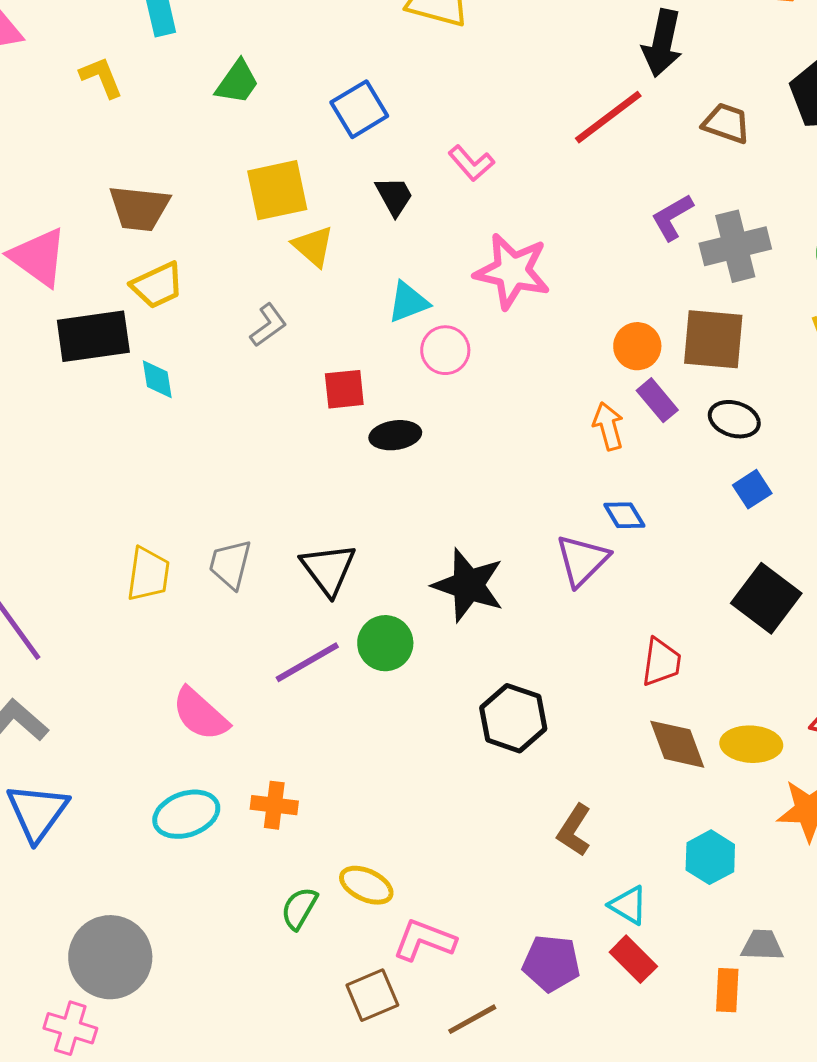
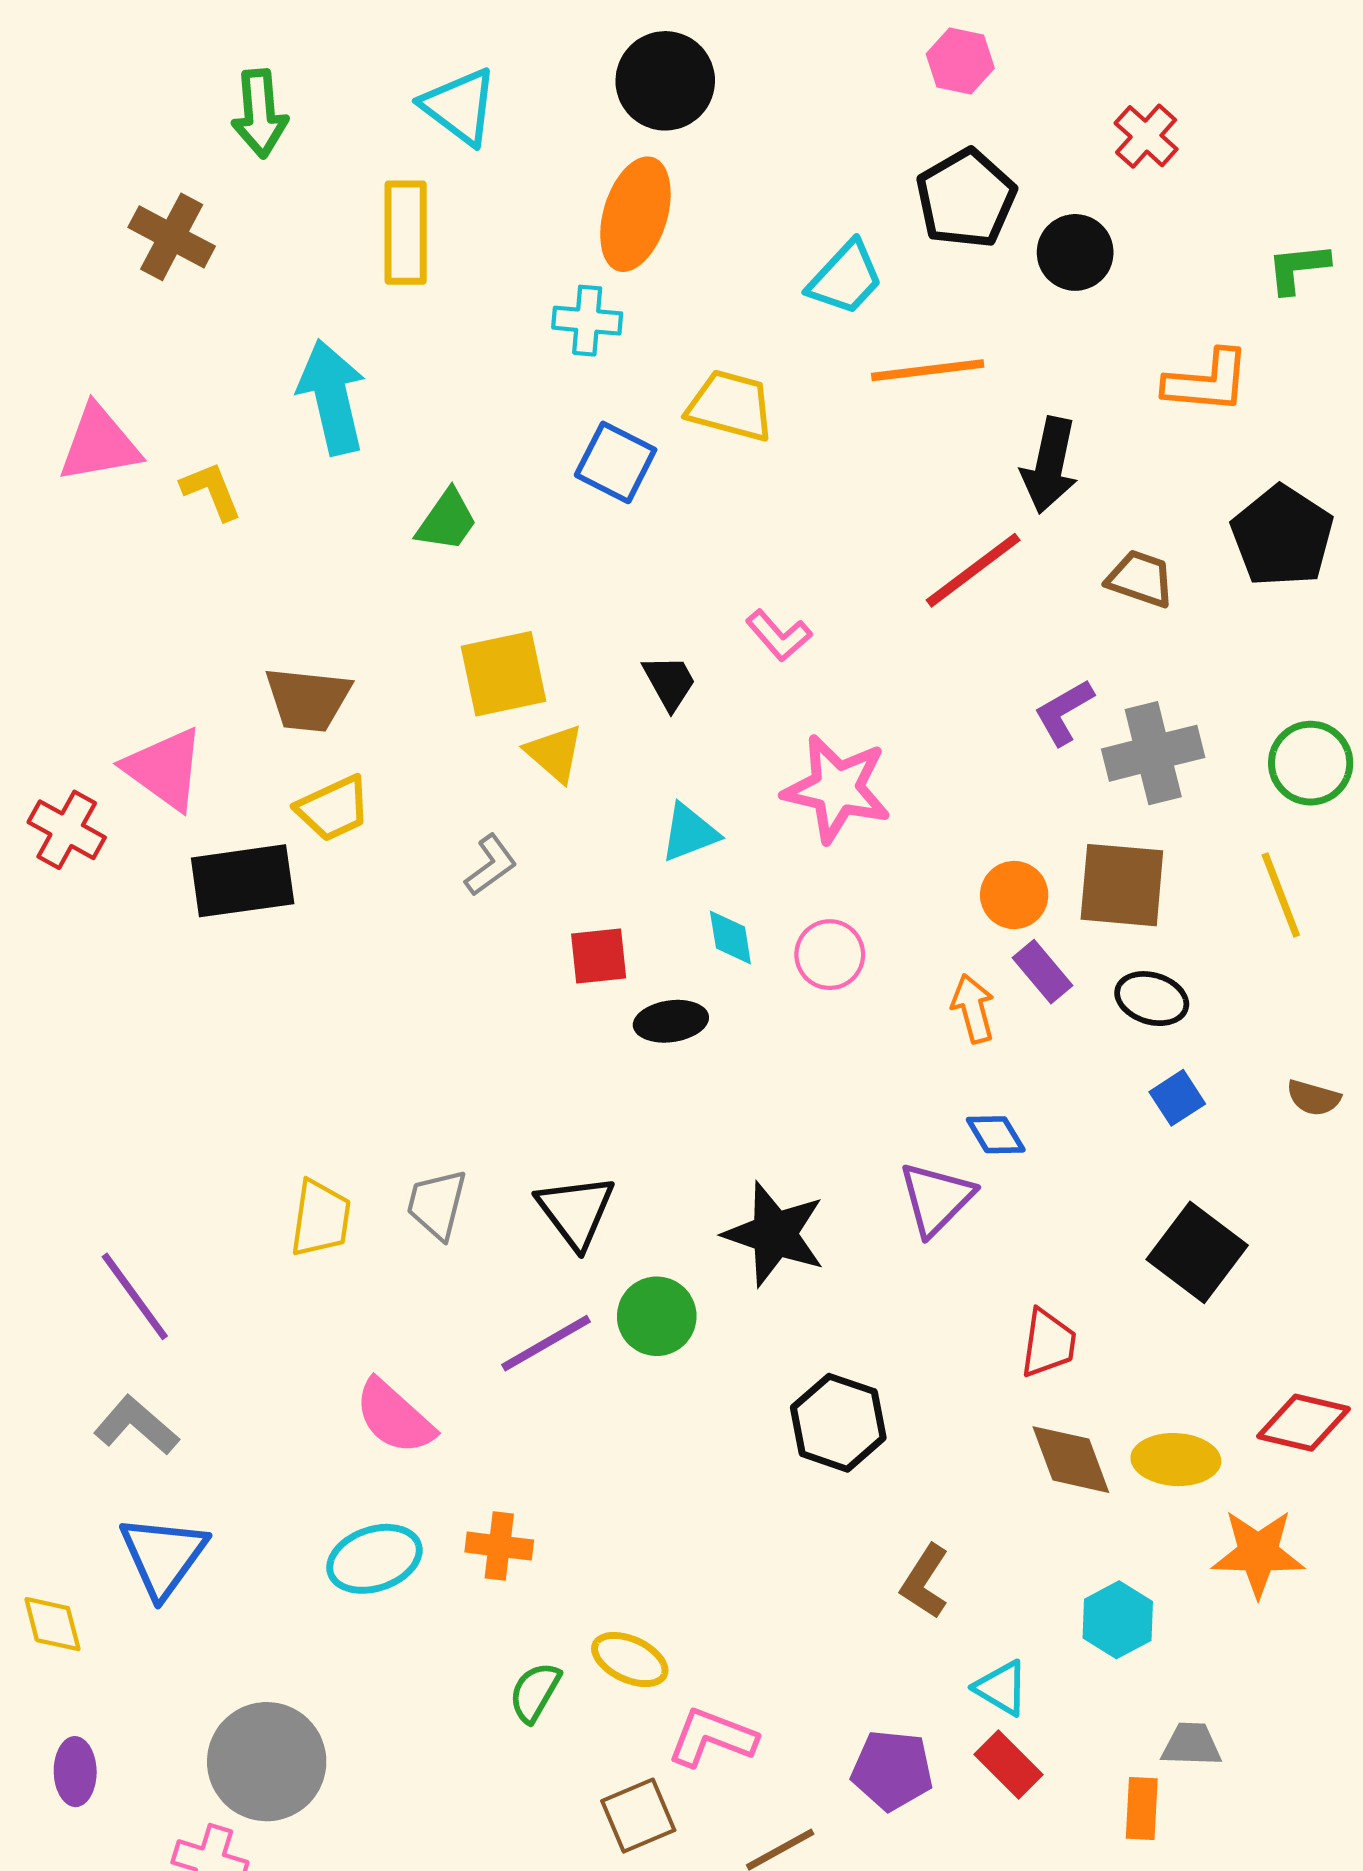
yellow L-shape: (101, 77) -> (211, 491), moved
blue square: (359, 109) -> (616, 462), moved, turned -32
pink circle: (445, 350) -> (830, 955), moved
cyan diamond: (157, 379) -> (730, 938), moved

